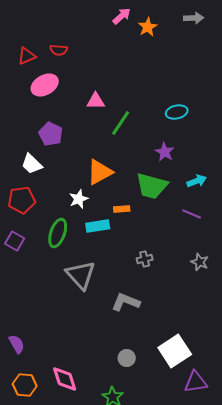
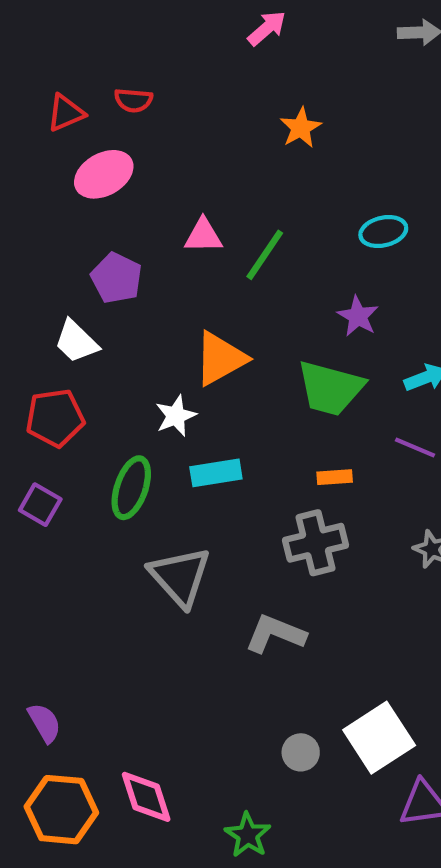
orange star: (148, 27) -> (301, 128), moved
pink triangle: (96, 101) -> (203, 236), moved
orange rectangle: (122, 209) -> (335, 477), moved
gray cross: (145, 259) -> (316, 543), size x1.8
gray circle: (127, 358) -> (301, 752), moved
orange hexagon: (25, 385) -> (61, 810), size x1.4

